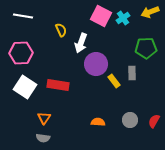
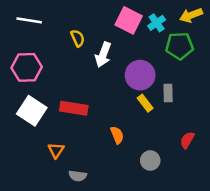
green pentagon: (146, 48) -> (180, 46), moved
purple circle: (96, 64) -> (140, 75), moved
gray circle: (130, 120) -> (150, 160), moved
red semicircle: (154, 121) -> (187, 140), moved
orange semicircle: (98, 122) -> (117, 135), moved, turned 64
gray semicircle: (43, 138) -> (78, 176), moved

